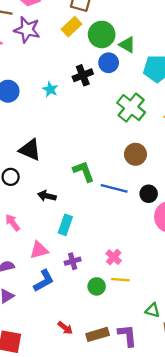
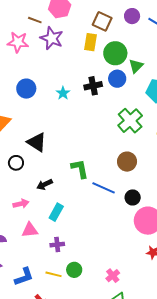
yellow rectangle: (72, 27) -> (90, 42), turned -48
green triangle: (127, 45) -> (136, 66), turned 35
black arrow: (47, 196) -> (45, 185), turned -49
pink arrow: (13, 223) -> (21, 204), moved, turned 105
pink cross: (114, 257) -> (113, 276), moved
yellow line: (120, 280) -> (54, 274), moved
blue L-shape: (44, 281) -> (24, 277), moved

